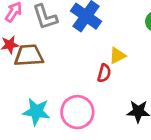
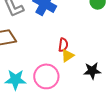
yellow triangle: (117, 56) -> (68, 56), moved

